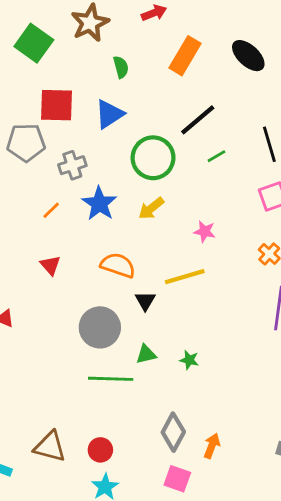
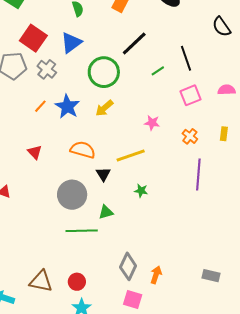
red square: (57, 105) -> (33, 38), turned 36
green line: (216, 156) -> (158, 71), moved
gray cross: (72, 165) -> (47, 69), moved, turned -30
orange line: (51, 210) -> (40, 106), moved
pink star: (205, 231) -> (152, 123), moved
green star: (189, 360) -> (141, 191), moved

